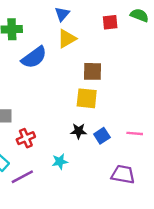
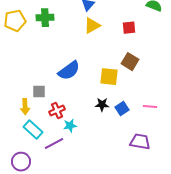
red square: (110, 22) -> (129, 28), moved
blue semicircle: (34, 57) -> (69, 71), moved
brown square: (93, 71) -> (130, 62), moved, turned 30
cyan star: (60, 162) -> (70, 126), moved

